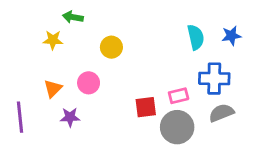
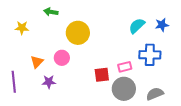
cyan semicircle: (196, 37) -> (137, 26), turned -120
yellow star: (53, 40) -> (22, 28), moved
yellow circle: (111, 47) -> (78, 33), size x1.5
gray semicircle: (221, 113) -> (155, 94), moved

